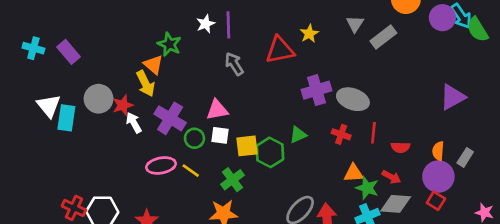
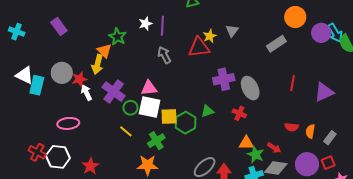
gray triangle: (355, 24) -> (232, 31), moved
yellow star: (309, 34) -> (210, 36), moved
purple rectangle: (68, 52) -> (59, 27), moved
yellow arrow: (145, 84) -> (97, 64), turned 36
gray ellipse: (353, 99) -> (250, 88), turned 40
white triangle: (49, 106) -> (25, 75), turned -30
red line: (373, 133) -> (293, 83), moved
white square: (220, 135) -> (150, 107), size x1.6
red semicircle: (400, 147) -> (292, 127), moved
pink ellipse: (161, 165) -> (68, 123), moved
purple circle: (438, 177) -> (307, 164), moved
red square: (436, 201) -> (328, 163), moved, turned 32

